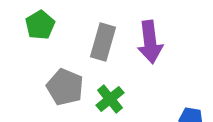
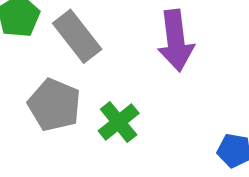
gray rectangle: (103, 42) -> (77, 36), moved, turned -54

